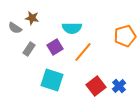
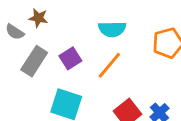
cyan semicircle: (72, 28) -> (112, 29), moved
gray rectangle: (29, 49) -> (34, 61), size x1.5

